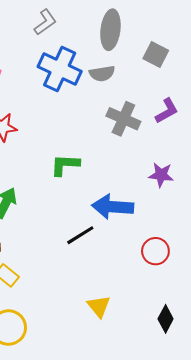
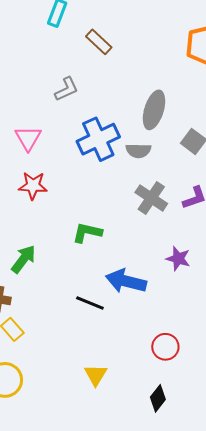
gray L-shape: (45, 22) -> (66, 89), moved
blue cross: (60, 69) -> (98, 139), turned 30
black line: (80, 235) -> (90, 303), turned 44
red circle: (155, 251) -> (165, 347), moved

